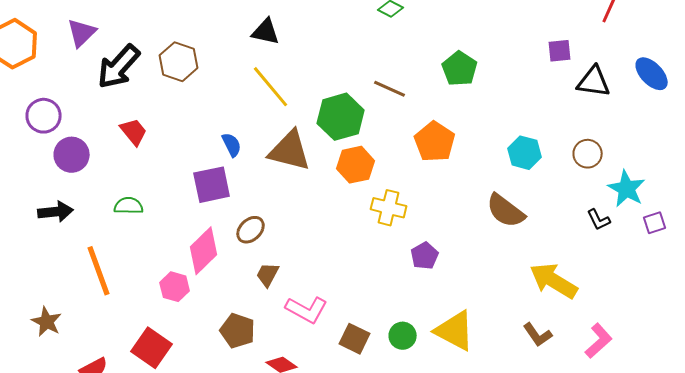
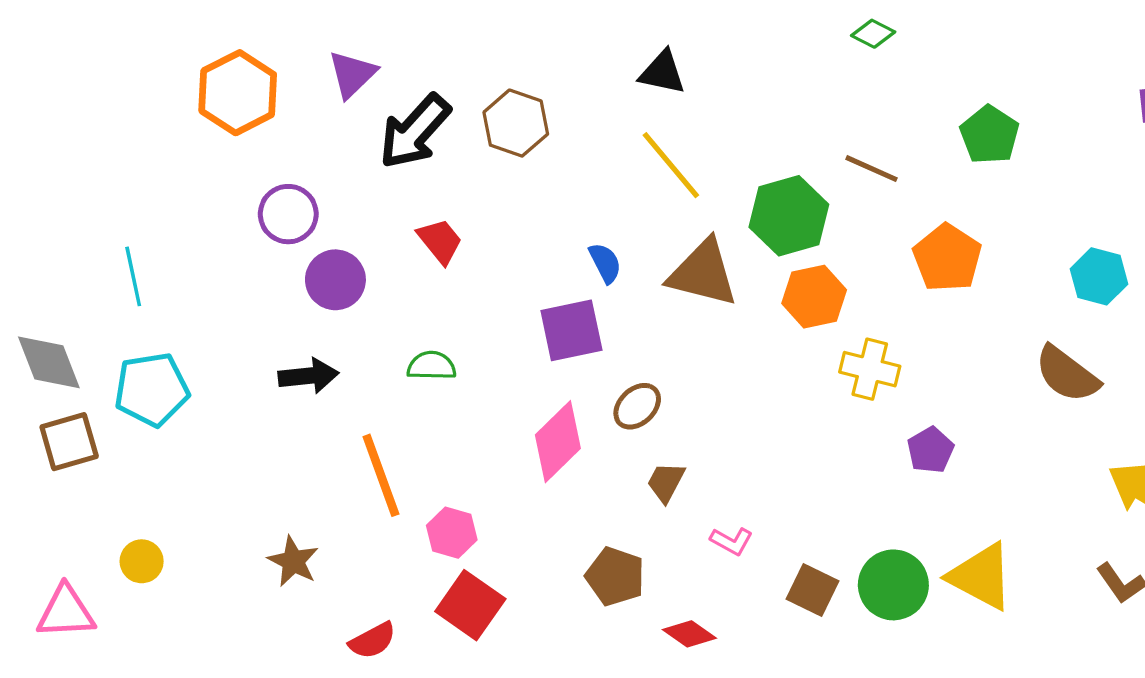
pink hexagon: (175, 287) -> (452, 533), moved
pink L-shape: (307, 310) -> (732, 541), size x0.6
green circle: (403, 336) -> (893, 585), size x1.5

